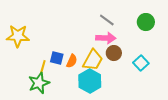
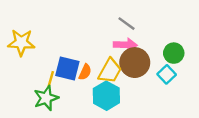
green circle: (146, 22) -> (174, 53), moved
brown circle: (114, 53) -> (135, 63), size x1.6
blue square: (57, 58) -> (67, 68), size x1.5

